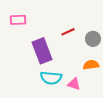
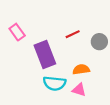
pink rectangle: (18, 20) -> (17, 32), moved, turned 56
orange semicircle: (91, 65) -> (81, 69), moved

